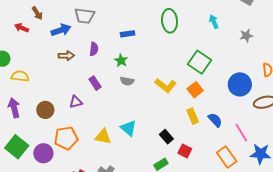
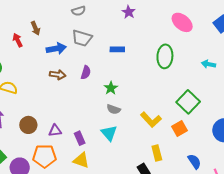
cyan arrow: (214, 22) -> (209, 64), turned -64
red arrow: (22, 28) -> (18, 40), turned 32
blue rectangle: (128, 34) -> (117, 49), moved
purple rectangle: (95, 83) -> (80, 138), moved
purple triangle: (76, 102) -> (55, 131), moved
yellow rectangle: (193, 116) -> (157, 153), moved
cyan triangle: (128, 128) -> (109, 133), moved

